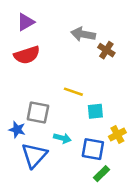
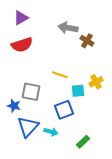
yellow cross: (117, 134) -> (96, 82), moved
cyan arrow: (62, 138) -> (51, 132), moved
blue square: (93, 149) -> (64, 110), moved, turned -30

